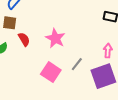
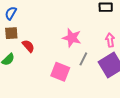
pink star: (55, 38) -> (72, 38), moved

